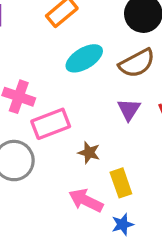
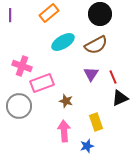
yellow rectangle: (121, 183) -> (96, 122), moved
pink arrow: (86, 200) -> (64, 131), turned 60

